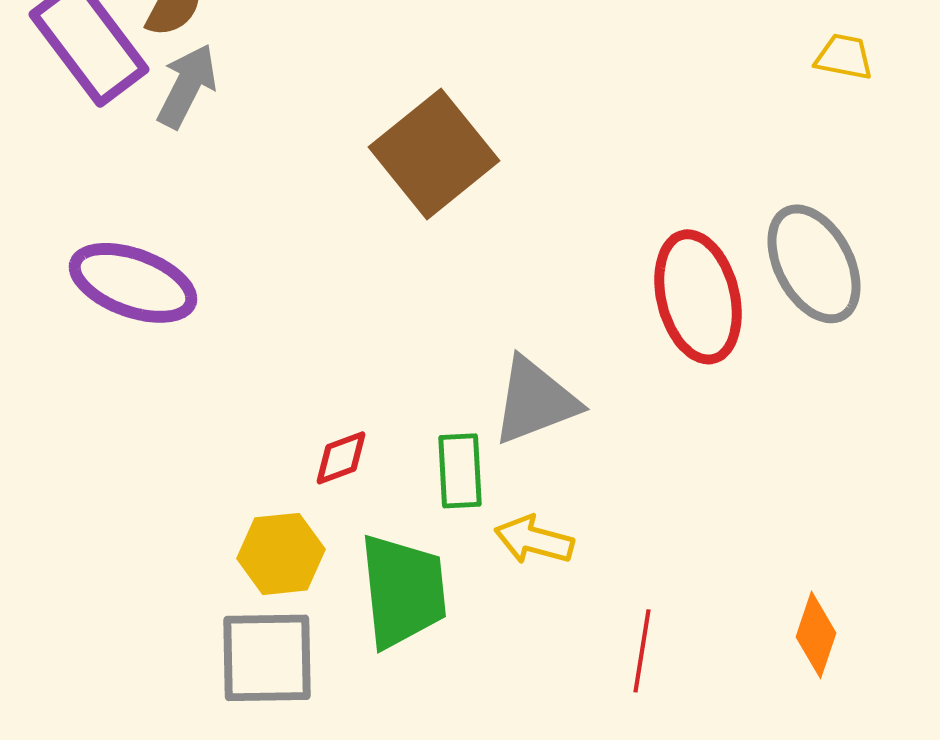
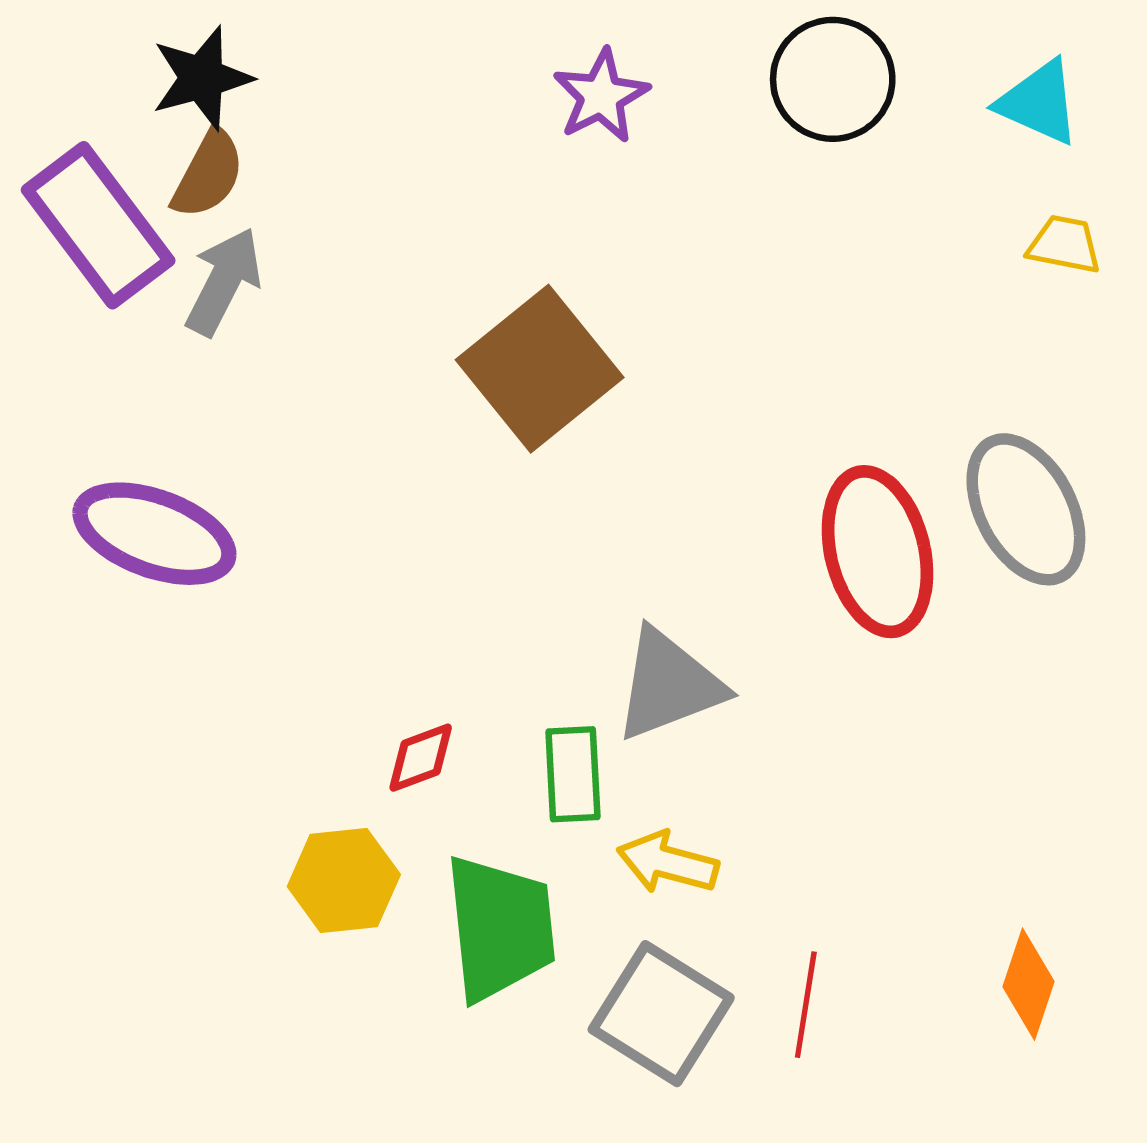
gray square: (267, 658) -> (661, 1014), moved, turned 33

